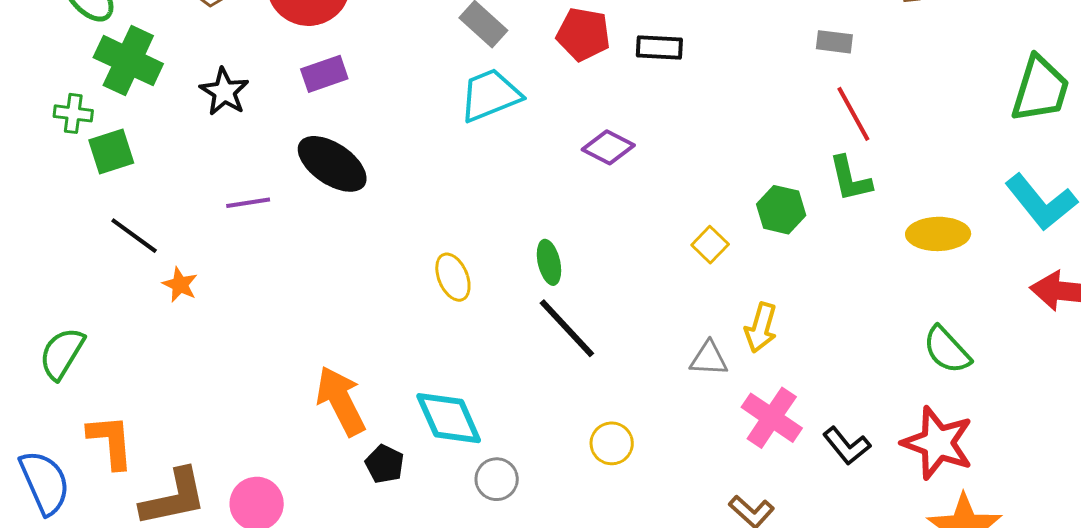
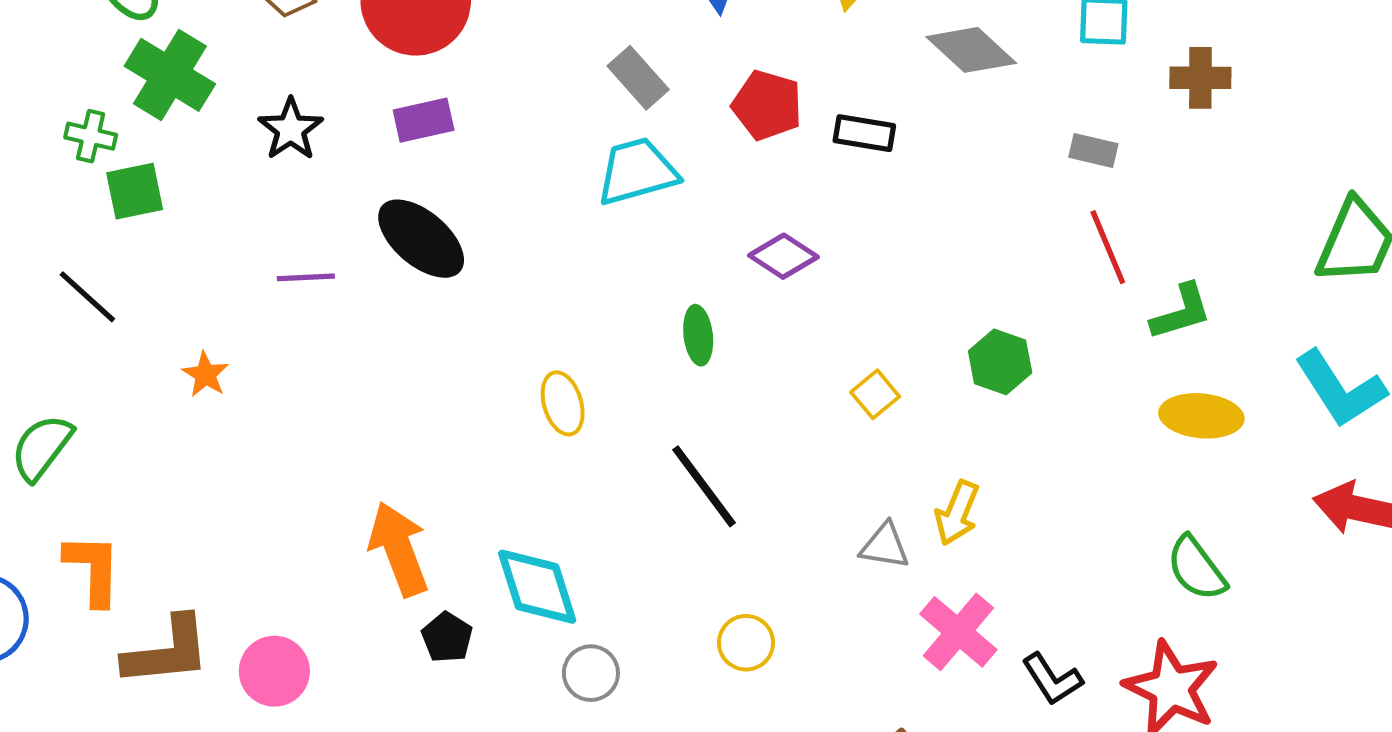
green L-shape: (850, 179) -> (1181, 312), moved, turned -100
black line: (134, 236) -> (87, 297), moved
yellow square: (710, 245) -> (875, 394), moved
green ellipse: (549, 262) -> (698, 335), moved

